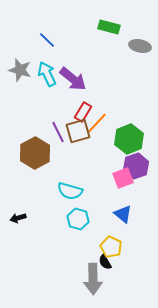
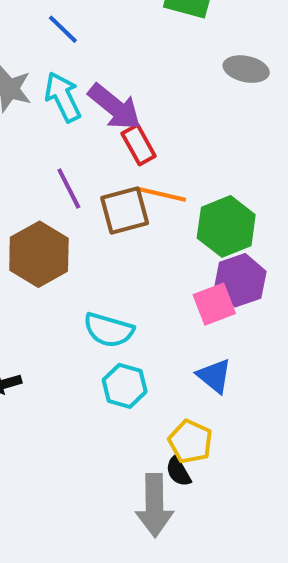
gray ellipse: (140, 46) -> (246, 69), moved
red rectangle: (83, 112) -> (139, 145), moved, turned -60
orange line: (97, 123) -> (162, 195), turned 60
purple line: (58, 132) -> (69, 189), moved

